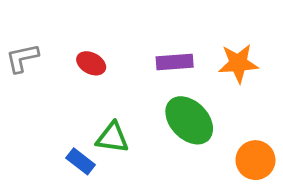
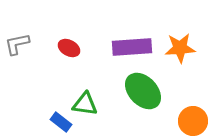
purple rectangle: (175, 62) -> (132, 47), size x1.4

